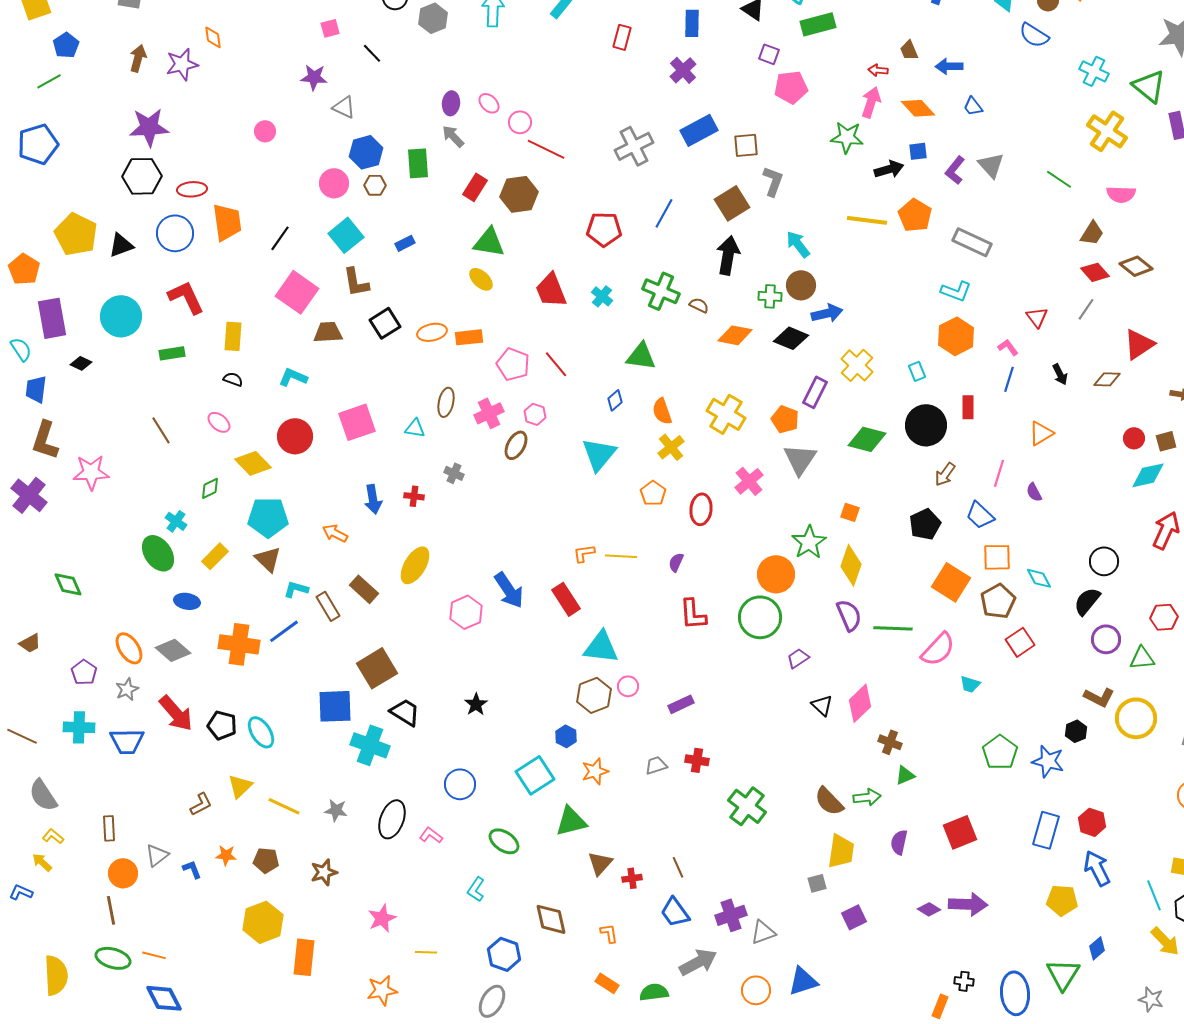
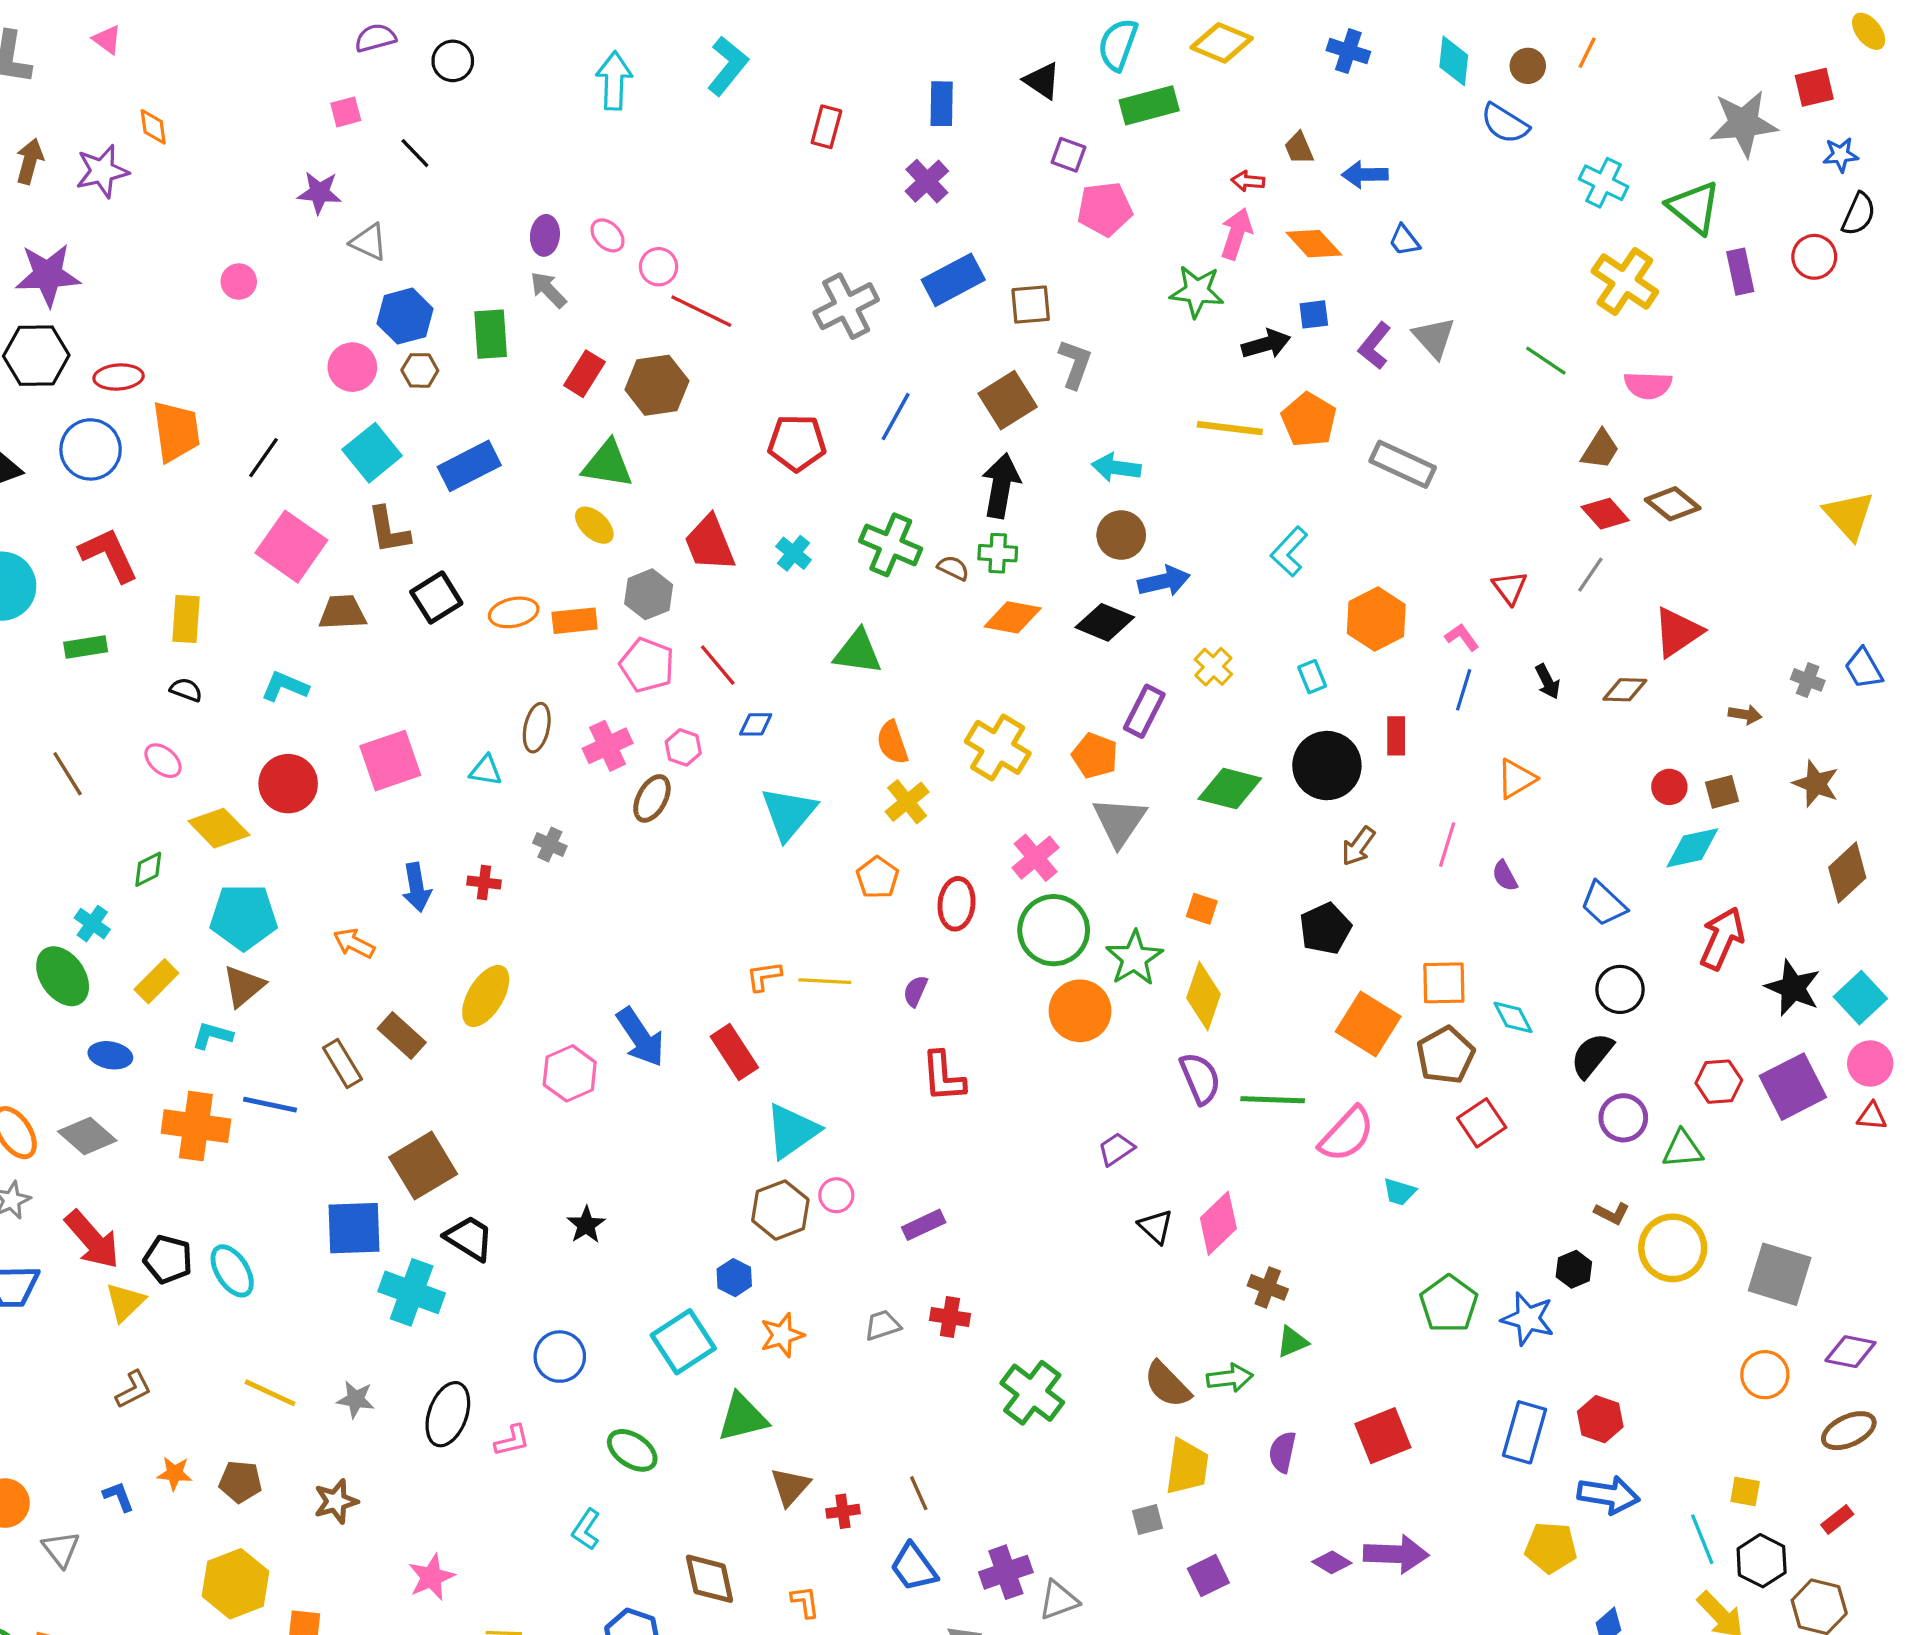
gray hexagon: (433, 18) -> (649, 594), moved
blue rectangle: (405, 243) -> (469, 466), size x1.8
cyan arrow: (798, 244) -> (1116, 468), turned -44
cyan L-shape: (956, 291) -> (1289, 552), moved, turned 112
green cross: (770, 296) -> (998, 553), moved
yellow cross: (857, 365) -> (1213, 667), size x0.7
blue diamond: (615, 400) -> (756, 724), moved, turned 40
blue trapezoid: (980, 515) -> (1604, 904), moved
brown triangle: (268, 559) -> (244, 986), turned 36
cyan L-shape: (296, 589) -> (212, 1036), moved
green circle: (760, 617) -> (1054, 930), moved
blue line: (284, 631) -> (270, 1105), turned 48
cyan triangle: (601, 647) -> (792, 1131), turned -42
brown L-shape: (1099, 697) -> (1612, 1213), size x0.7
yellow triangle: (240, 786) -> (125, 1302), moved
pink L-shape: (431, 835) -> (512, 1441), turned 130
gray triangle: (157, 855) -> (61, 1549), moved, turned -30
blue arrow: (1097, 868) -> (1608, 1495), turned 126

